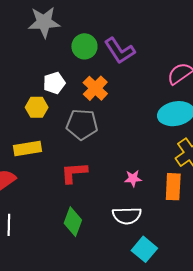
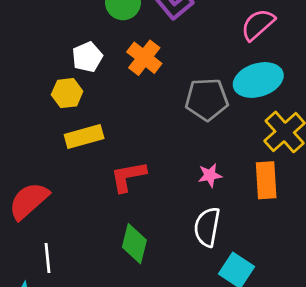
gray pentagon: (82, 124) -> (207, 99), moved
yellow rectangle: (27, 148) -> (84, 137), moved
white semicircle: (127, 216) -> (207, 227), turned 108

